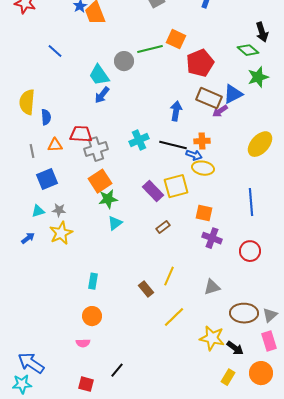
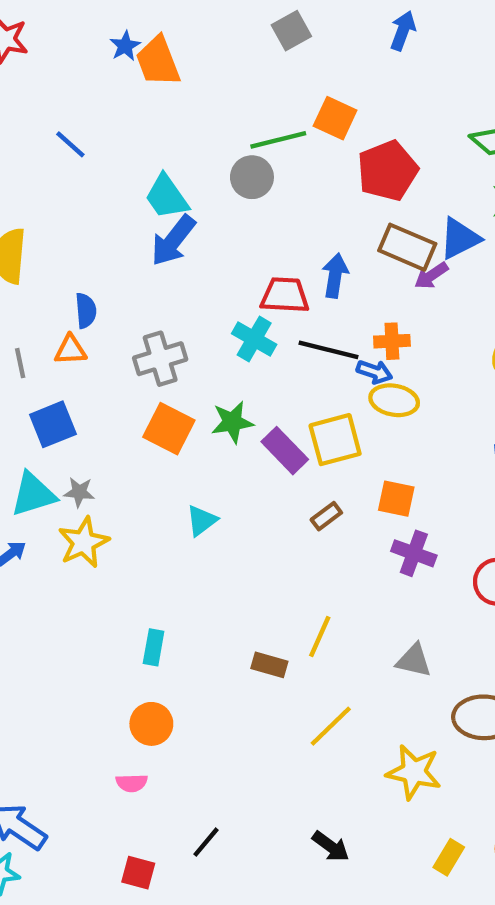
gray circle: (124, 61) -> (252, 177), moved
blue arrow: (102, 95) -> (173, 241), size x1.4
blue semicircle: (46, 117) -> (86, 311), moved
red trapezoid: (81, 134) -> (285, 295), moved
cyan cross: (139, 140) -> (254, 339), turned -36
orange square: (100, 181) -> (169, 429), turned -30
green star: (108, 199) -> (232, 422), moved
cyan triangle: (38, 211) -> (33, 494), size x1.6
brown rectangle: (163, 227) -> (326, 516), moved
gray triangle: (212, 287) -> (414, 660), turned 30
brown rectangle: (146, 289) -> (269, 665), turned -35
black arrow: (235, 348) -> (331, 846), moved

